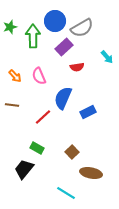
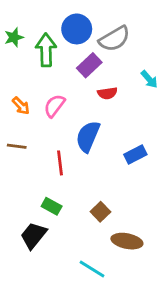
pink semicircle: (39, 76) -> (54, 106), turned 60
blue rectangle: (88, 112) -> (135, 155), moved
red line: (43, 117) -> (60, 163), turned -54

